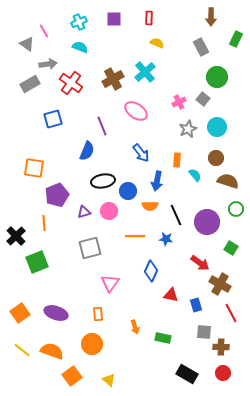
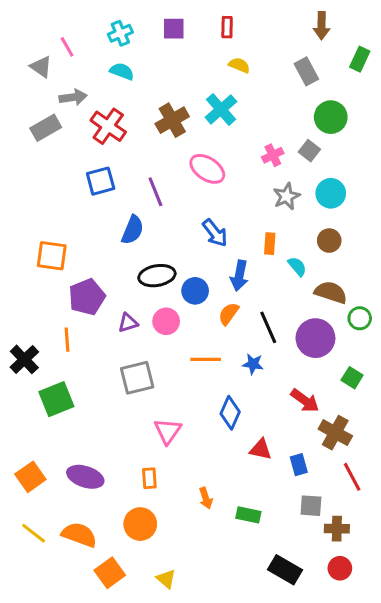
blue square: (53, 119) -> (101, 181), moved
brown semicircle: (228, 181) -> (331, 292), moved
orange semicircle: (150, 206) -> (229, 314), turned 126

